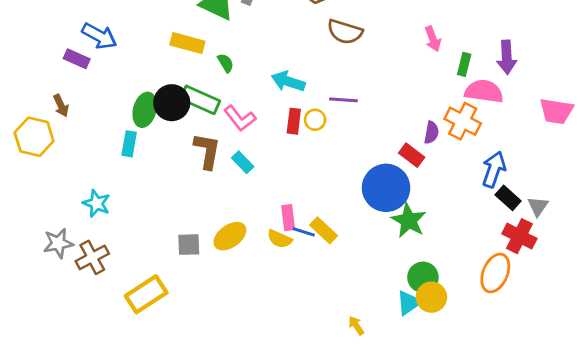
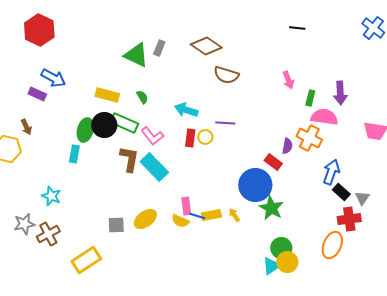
yellow rectangle: (187, 43) -> (107, 95), moved
cyan rectangle: (243, 162) -> (154, 167), size x1.8
yellow rectangle: (324, 230) -> (211, 215), turned -54
red cross: (519, 236) -> (349, 219), turned -35
yellow arrow: (356, 326) -> (234, 215), moved

